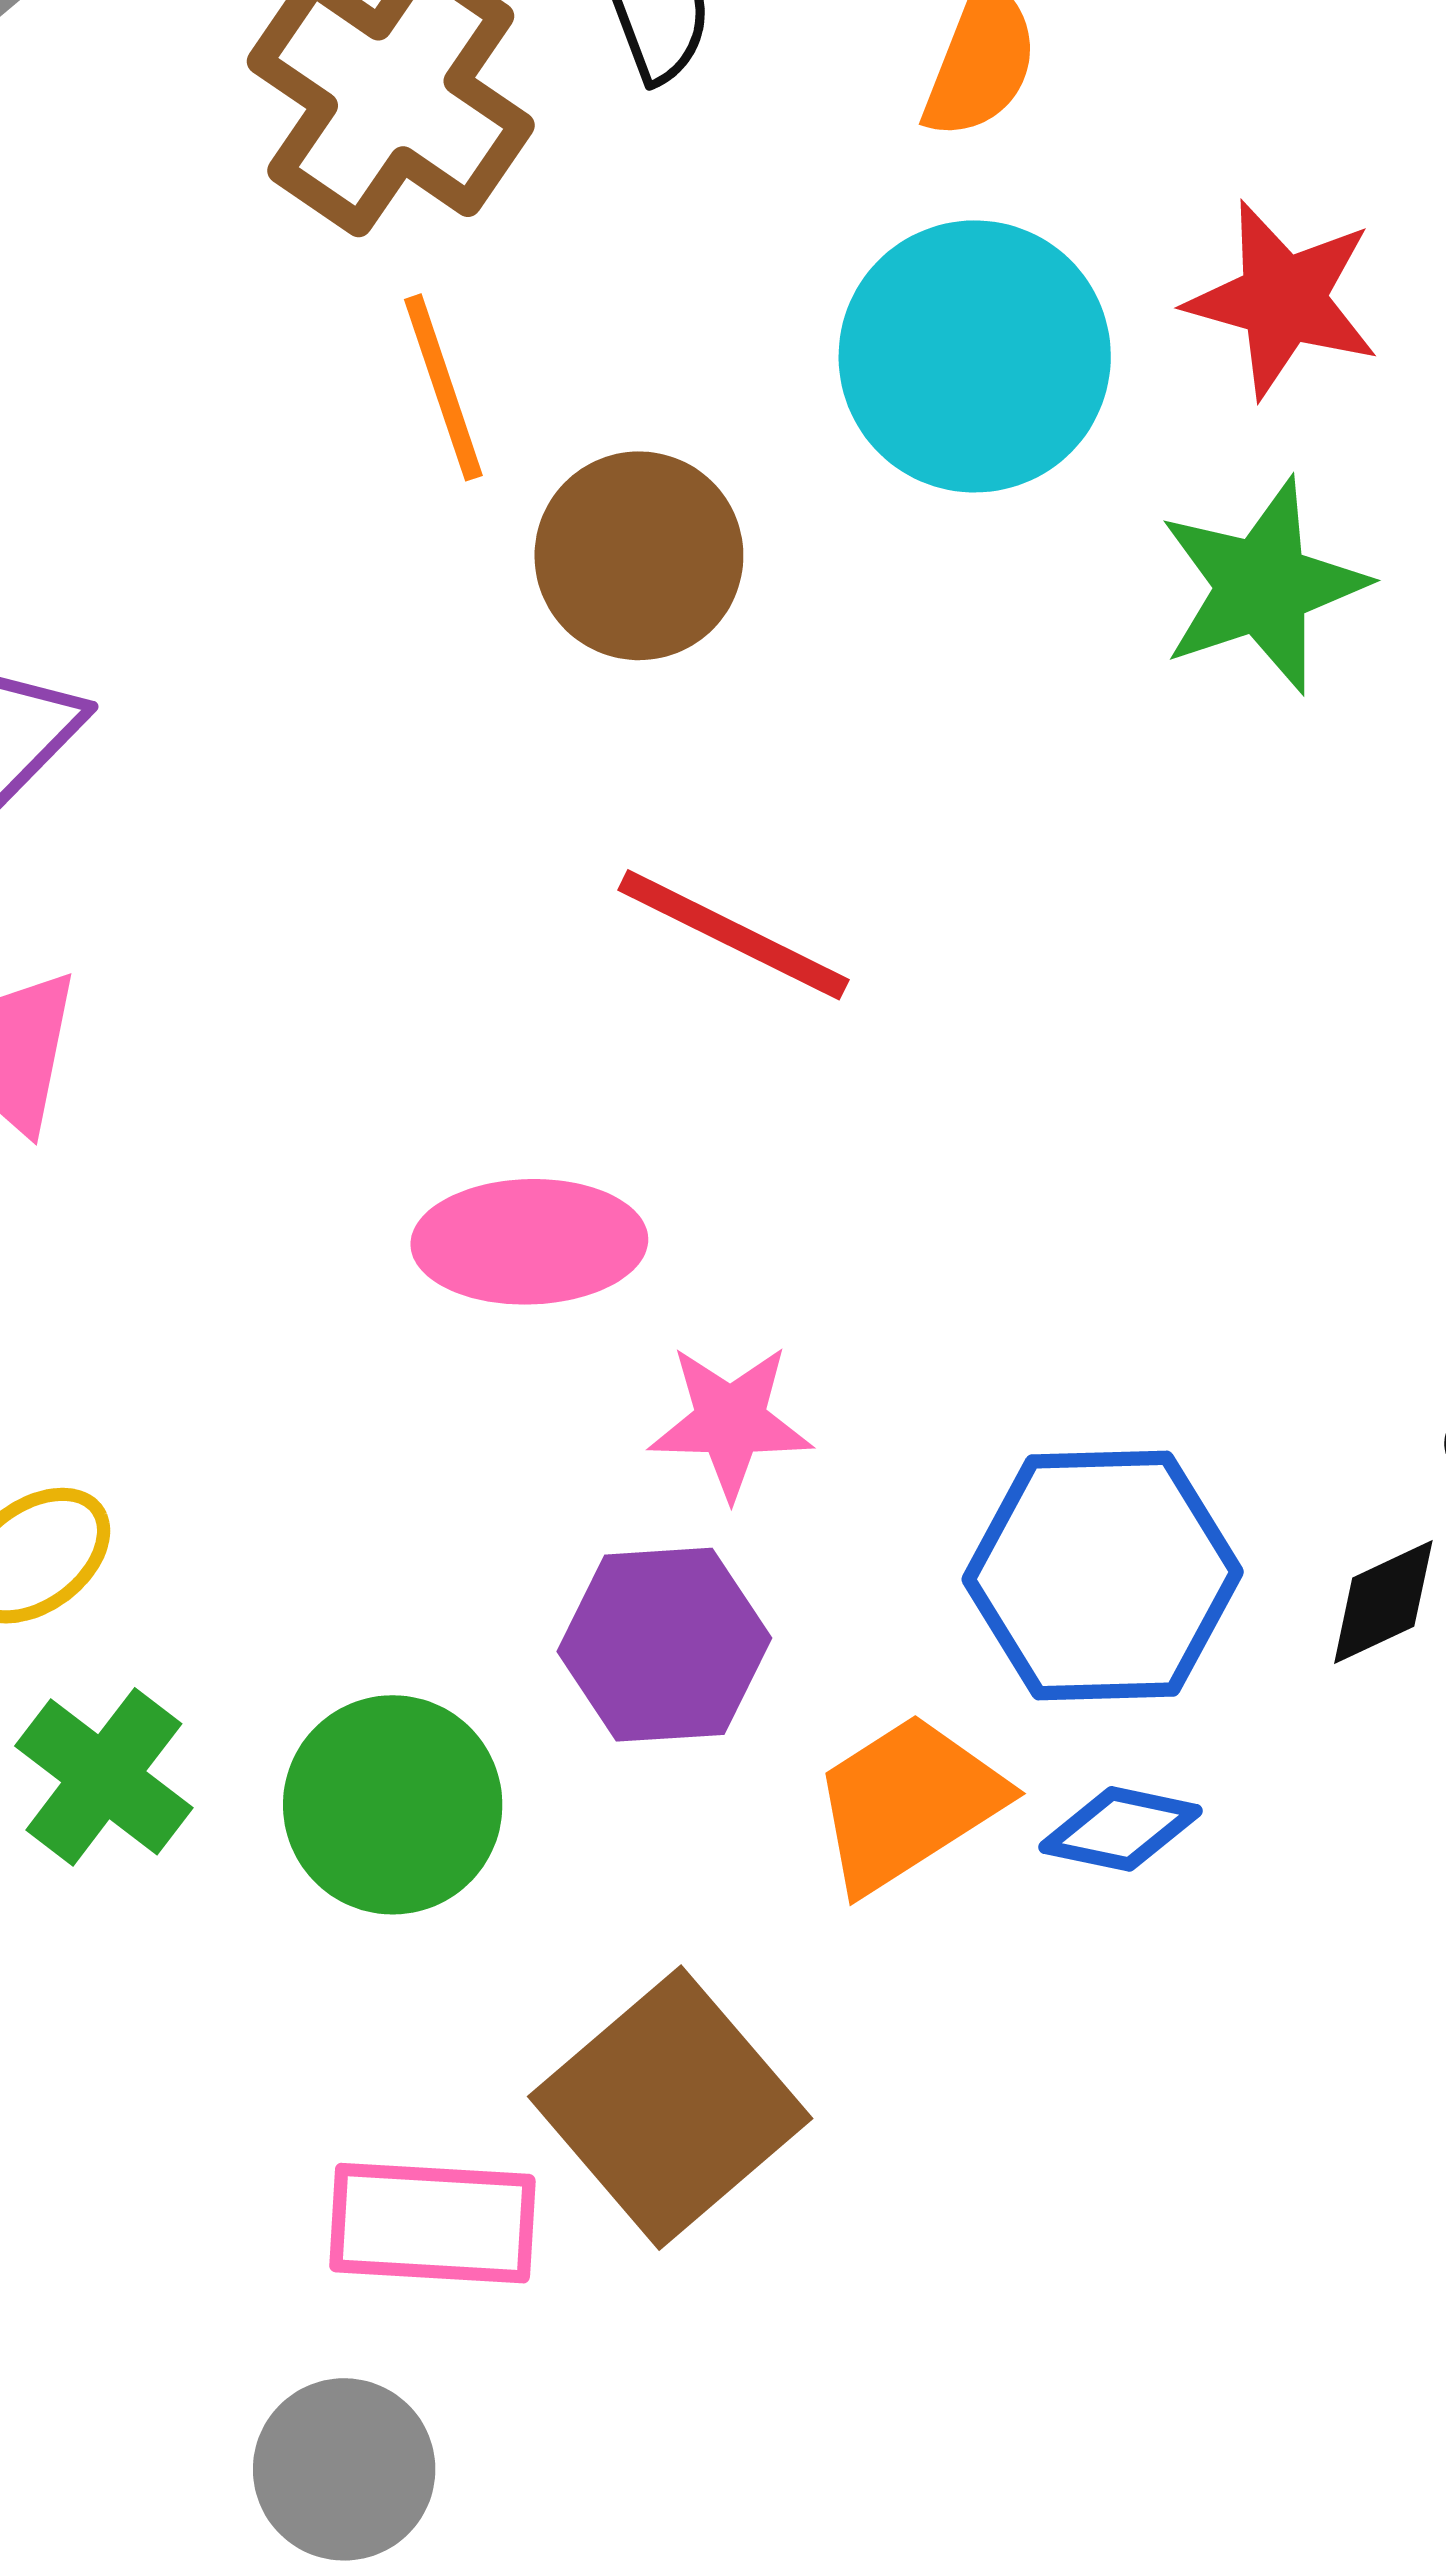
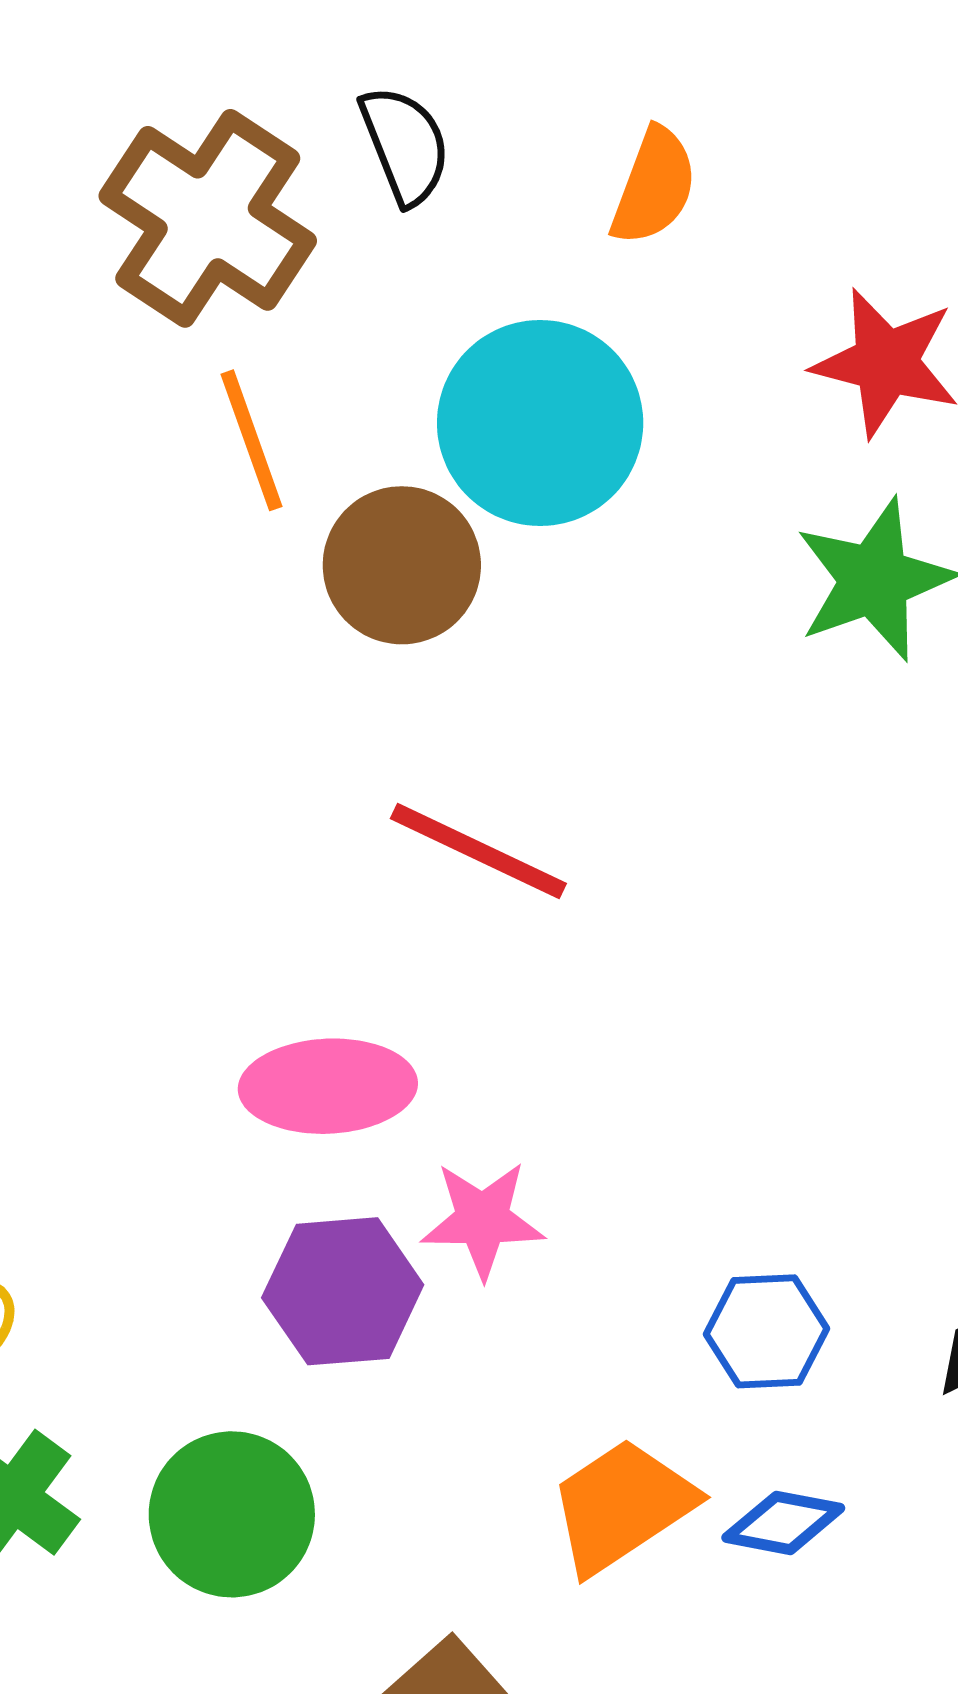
cyan circle: (975, 356) -> (540, 423), moved
blue hexagon: (1103, 1576) -> (766, 1331), size x0.6
purple hexagon: (664, 1645) -> (343, 1291), moved

